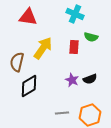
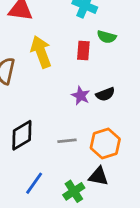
yellow arrow: (43, 48) -> (41, 52), turned -55
black diamond: (29, 86) -> (22, 135), moved

